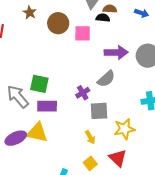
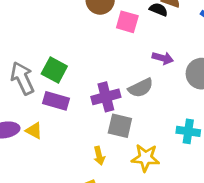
purple arrow: (116, 52) -> (163, 58), size x0.7
purple cross: (83, 93) -> (106, 97), size x1.5
yellow triangle: (37, 132) -> (34, 131), size x0.6

